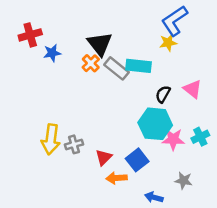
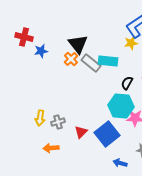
red cross: (30, 35) -> (24, 37), turned 30
yellow arrow: (51, 139) -> (40, 118), size x0.7
blue square: (137, 160) -> (107, 134), size x1.4
orange arrow: (117, 178) -> (51, 148), moved

